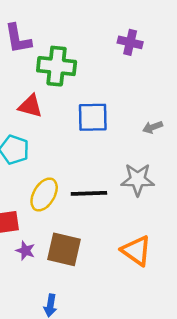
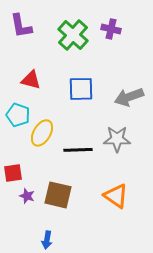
green cross: (57, 66) -> (73, 35), moved, turned 36
gray arrow: (153, 127) -> (129, 97), size x1.8
yellow ellipse: (44, 195) -> (42, 133), moved

